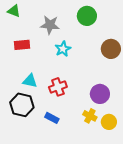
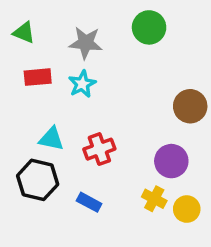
green triangle: (14, 11) -> (24, 33), moved
cyan star: (63, 49) -> (82, 84), moved
brown circle: (111, 49) -> (190, 106), moved

